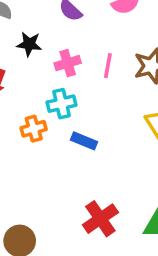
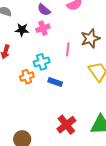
pink cross: (68, 63) -> (43, 28), moved
pink line: (108, 66) -> (68, 49), moved

